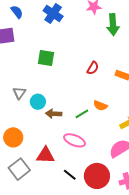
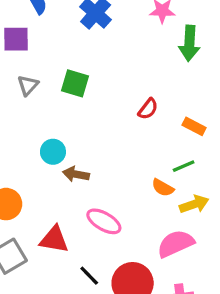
gray triangle: (19, 93) -> (28, 85), moved
orange semicircle: (100, 106) -> (163, 188), moved
green line: (82, 114) -> (184, 166), moved

